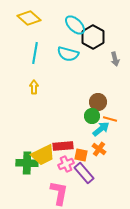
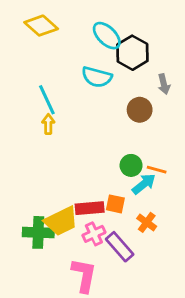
cyan line: (35, 53) -> (47, 100), moved, turned -35
brown circle: (98, 102) -> (140, 110), moved
orange cross: (99, 149) -> (147, 222), moved
orange square: (81, 155) -> (115, 204), moved

